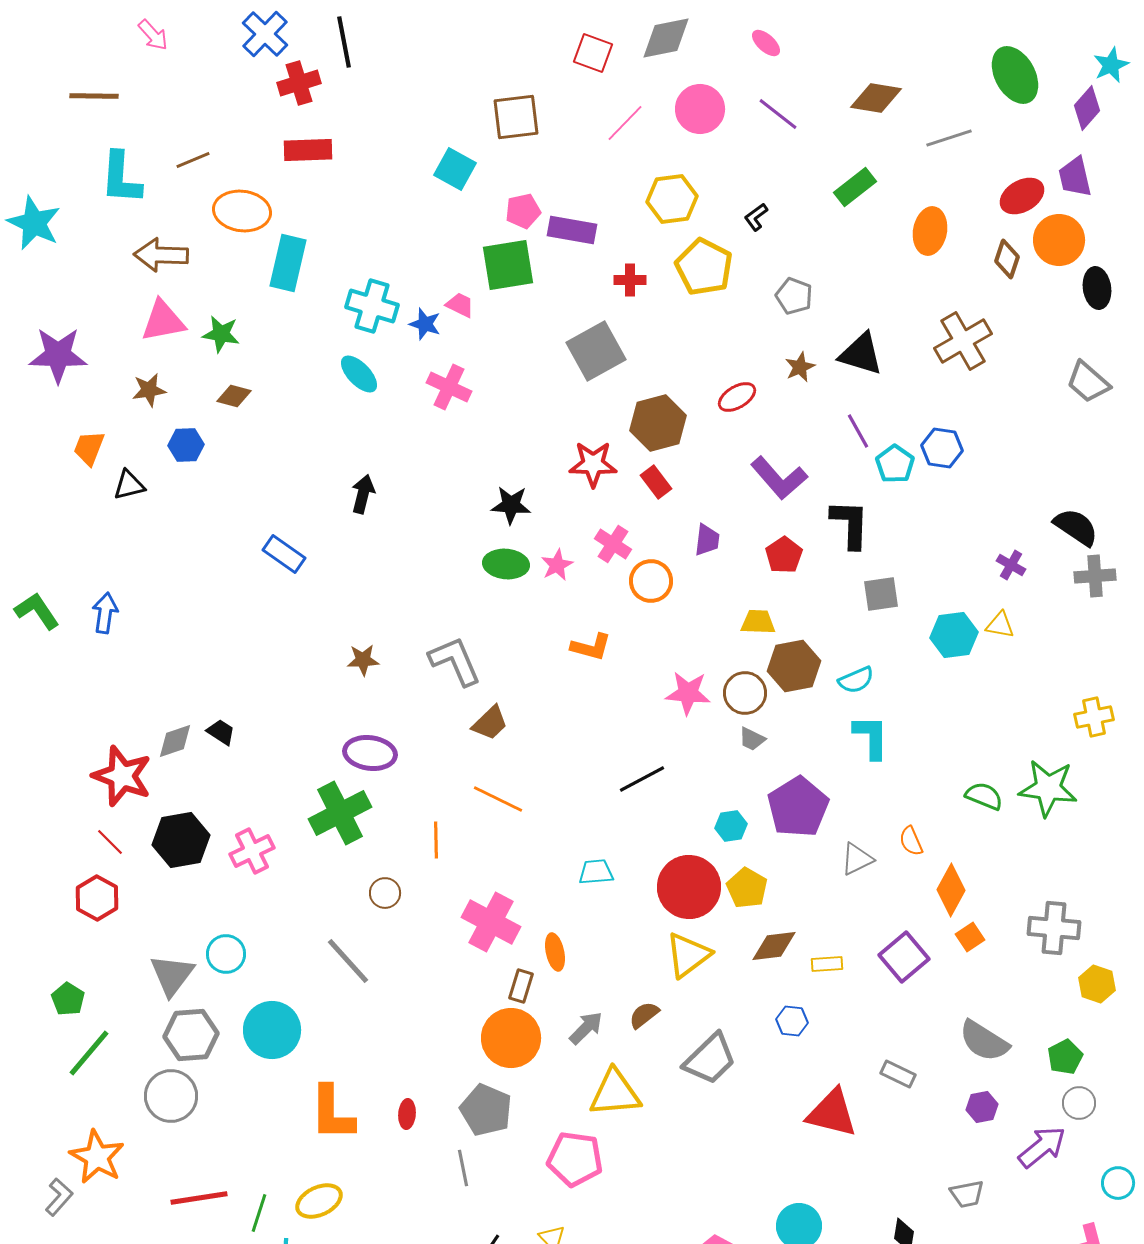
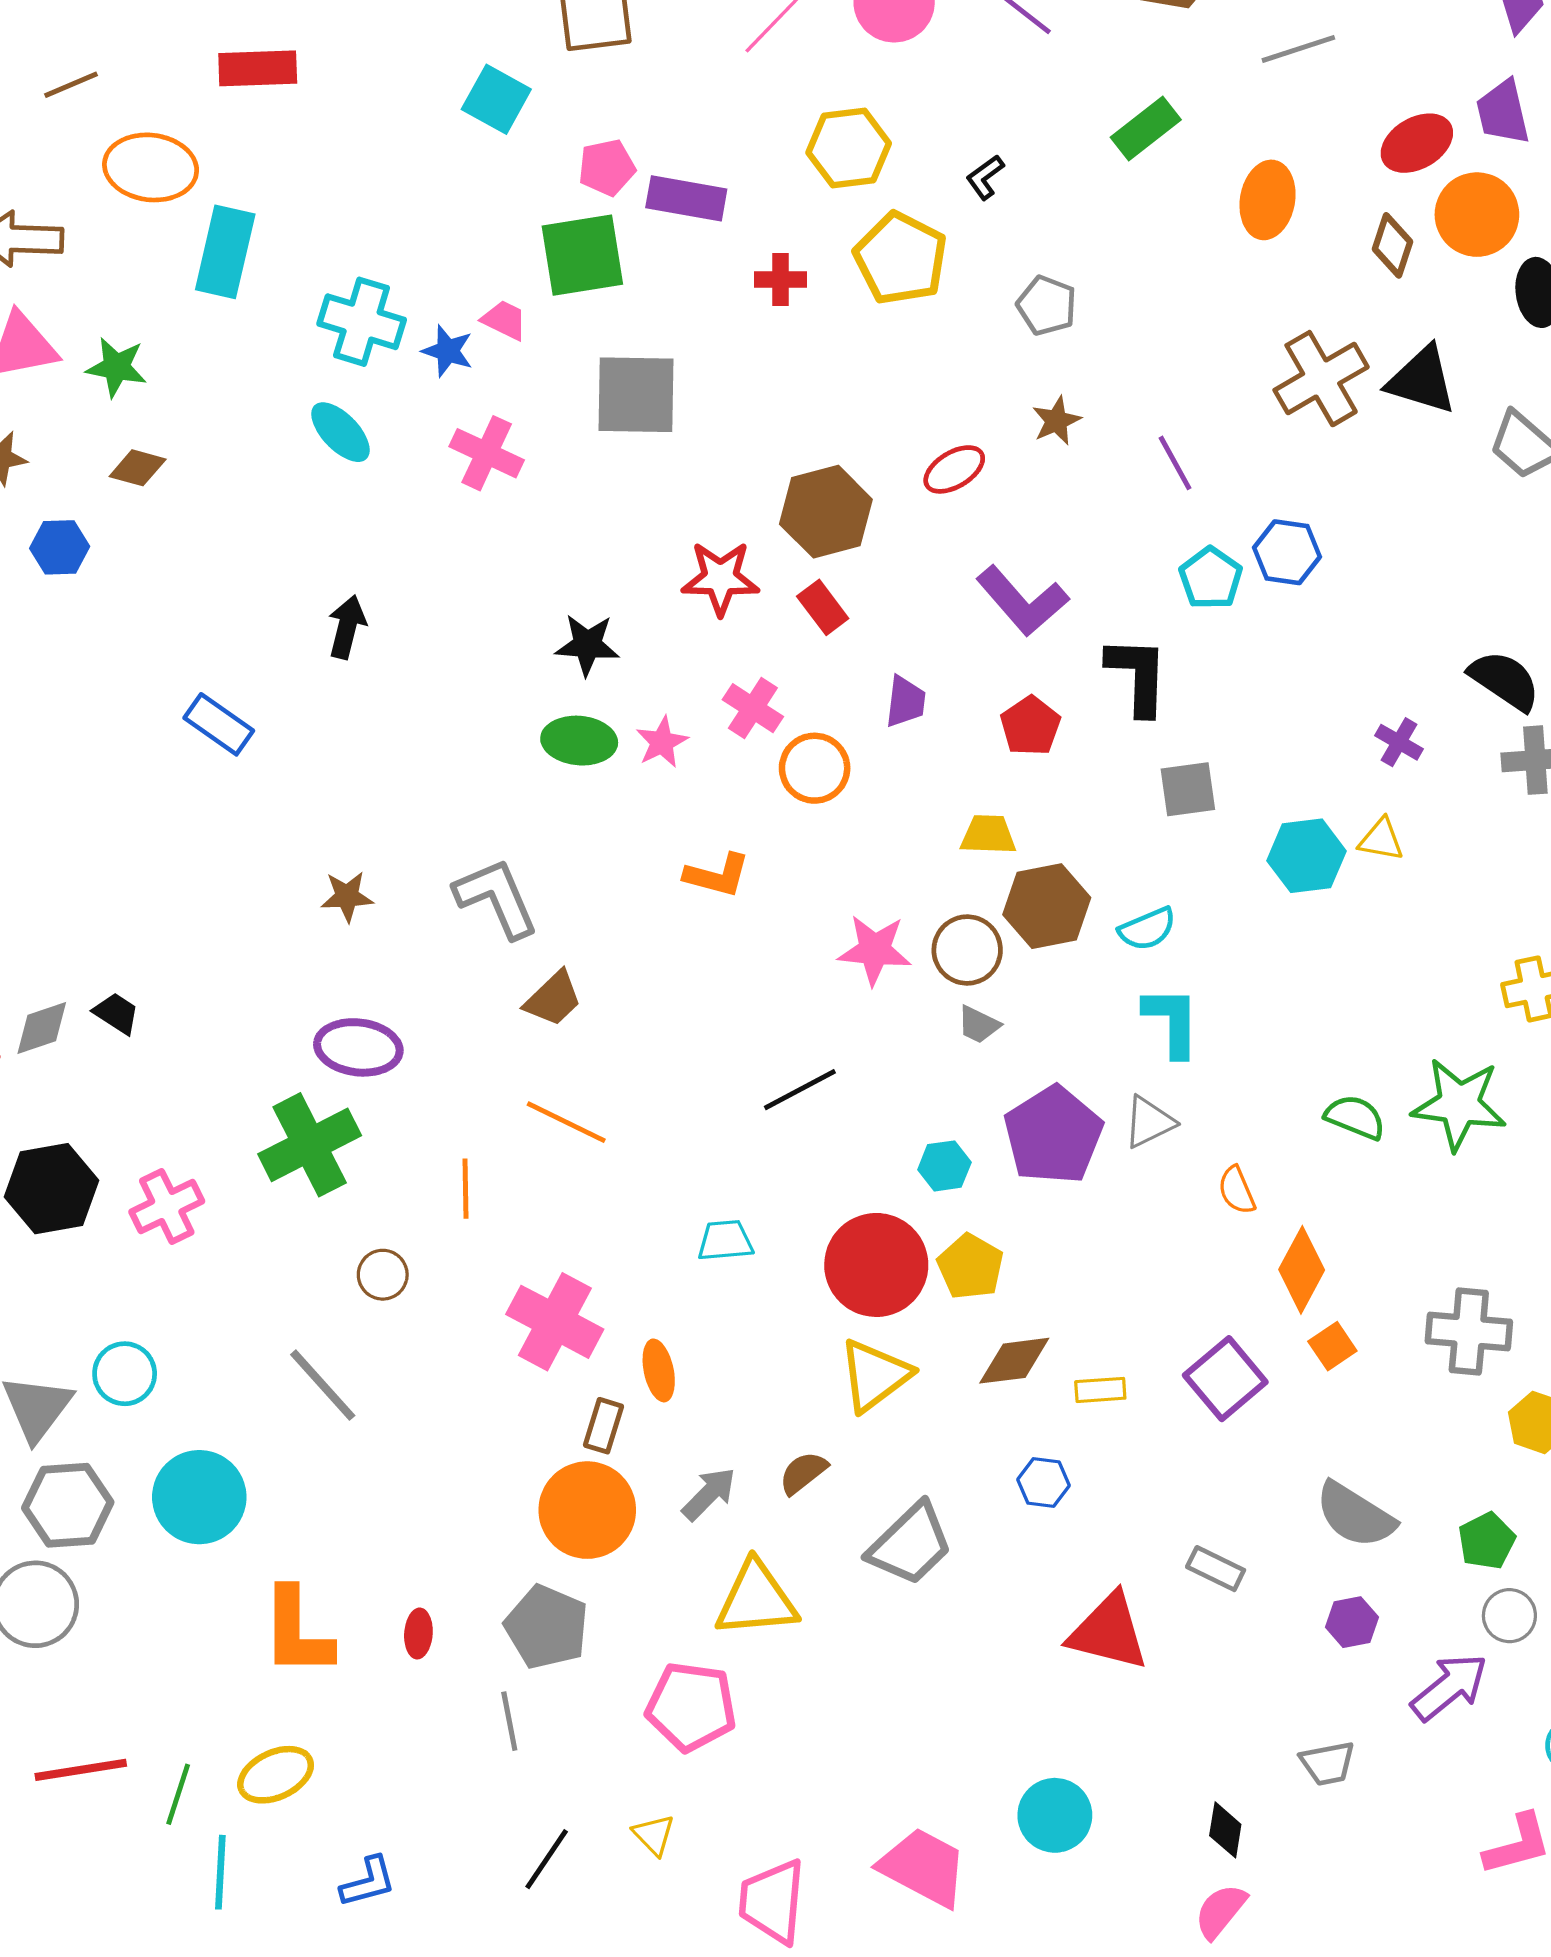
gray square: (596, 351) -> (636, 395), moved, turned 30
black triangle: (861, 354) -> (1422, 380), moved
purple line: (858, 431) -> (1175, 463), moved
gray triangle: (857, 859) -> (1149, 1122), moved

